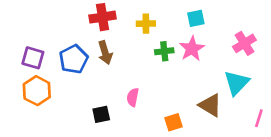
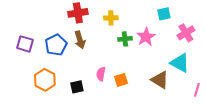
cyan square: (196, 18) -> (164, 14), moved
cyan triangle: (237, 83) -> (180, 63), turned -45
orange hexagon: (37, 91) -> (45, 80), moved
orange square: (173, 122) -> (121, 80), moved

